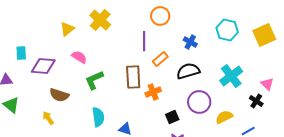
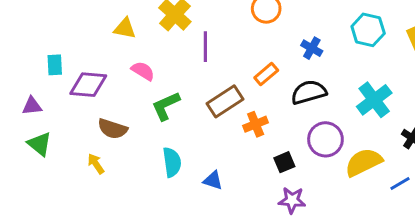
yellow triangle: (67, 29) -> (125, 28), turned 49
purple line: (144, 41) -> (205, 47), moved
brown rectangle: (133, 77) -> (225, 101), turned 60
yellow semicircle: (224, 117) -> (363, 162), size x1.4

